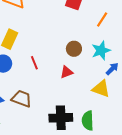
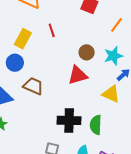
red line: (34, 63) -> (52, 30), moved
red triangle: (67, 72) -> (78, 75), size x1.5
brown trapezoid: (22, 99) -> (33, 86), moved

